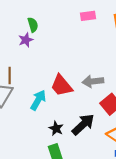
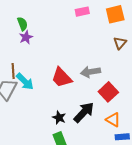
green semicircle: (33, 25) -> (22, 24), moved
cyan arrow: (38, 100) -> (25, 81), moved, turned 108

